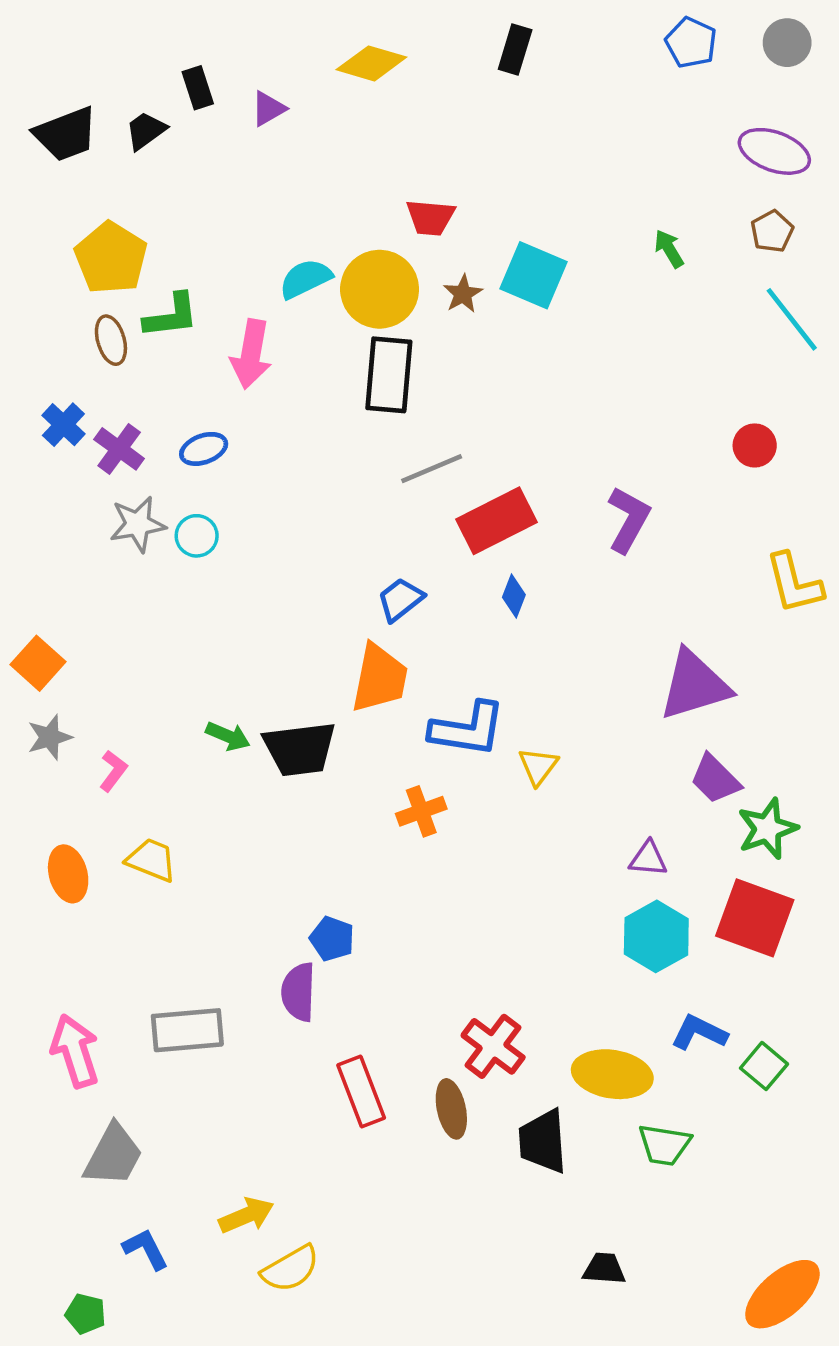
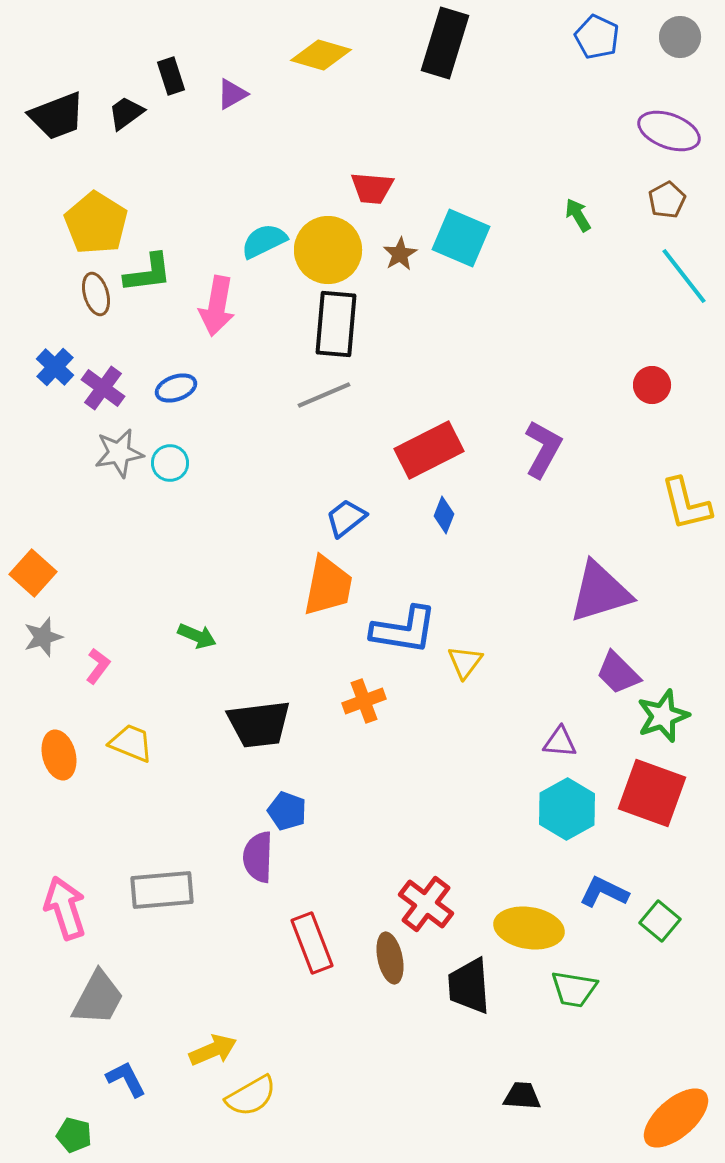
black rectangle: (515, 50) -> (445, 43), size x1.6
gray line: (432, 469) -> (324, 395), moved
black trapezoid: (300, 749) -> (259, 724), moved

